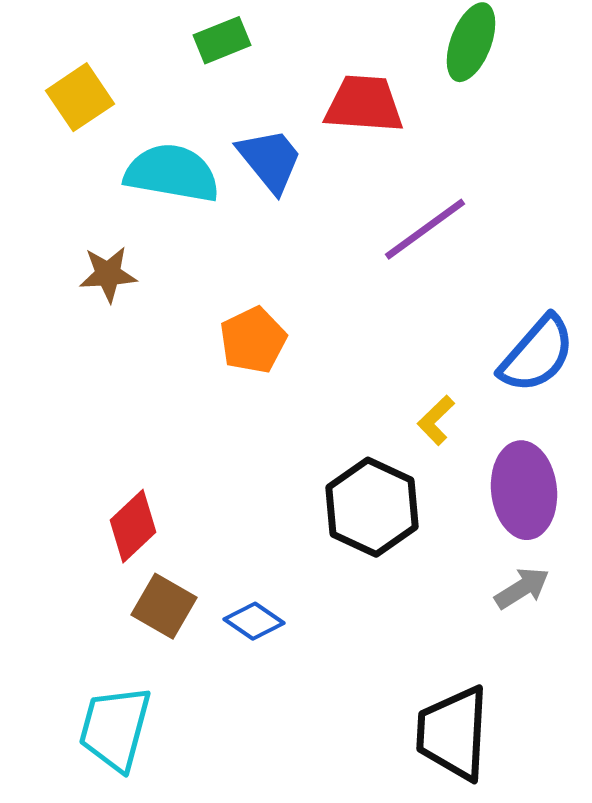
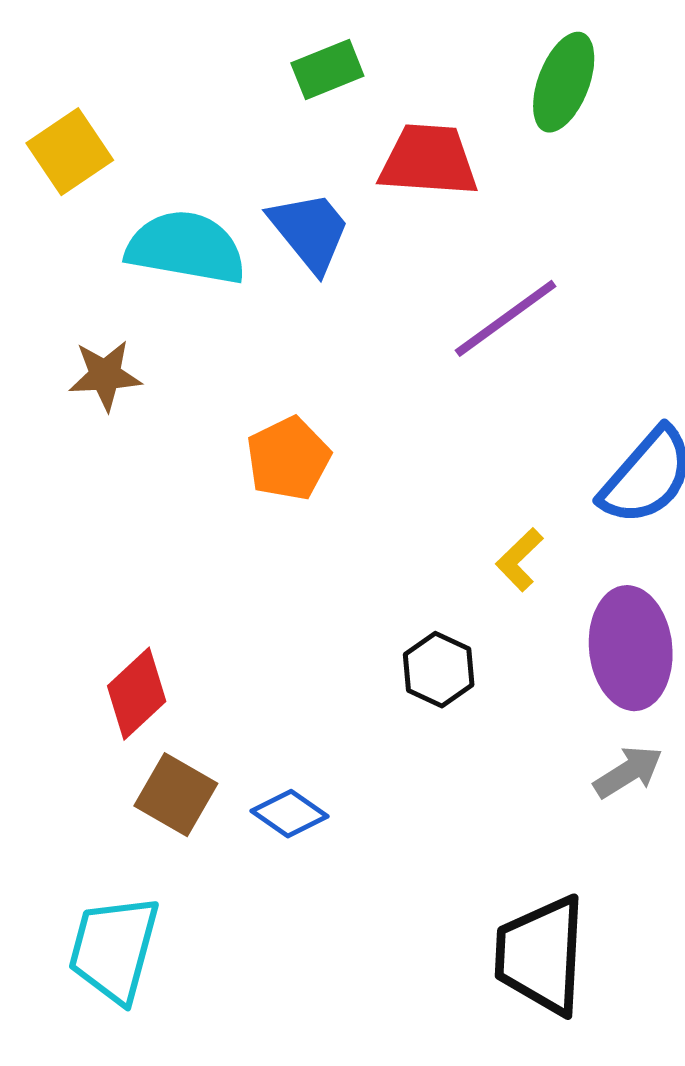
green rectangle: (222, 40) -> (327, 69), moved
black hexagon: (372, 507) -> (439, 670), size x0.6

